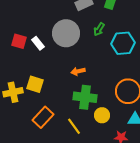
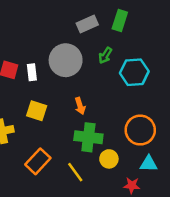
white rectangle: (38, 43) -> (32, 72), turned 32
orange arrow: (78, 71) -> (80, 106), turned -96
yellow square: (35, 84) -> (37, 111), moved

